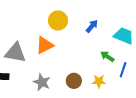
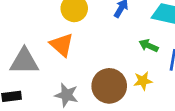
orange triangle: (45, 45) -> (62, 45), turned -42
brown circle: (74, 81) -> (109, 86), size x1.6

